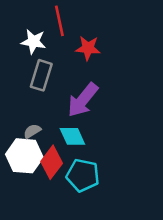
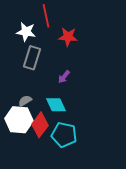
purple arrow: (83, 100) -> (64, 77), size x0.5

